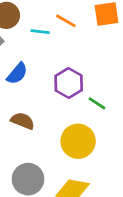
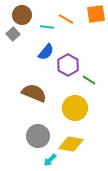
blue semicircle: (17, 74) -> (46, 52), moved
brown semicircle: (23, 121) -> (34, 93), size x1.4

